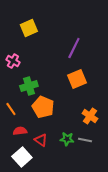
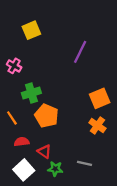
orange square: (77, 79) -> (100, 98), moved
green star: (67, 139) -> (55, 169), moved
gray line: (85, 140) -> (84, 163), moved

